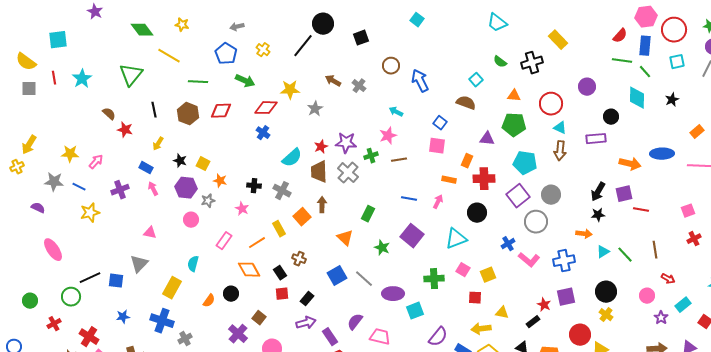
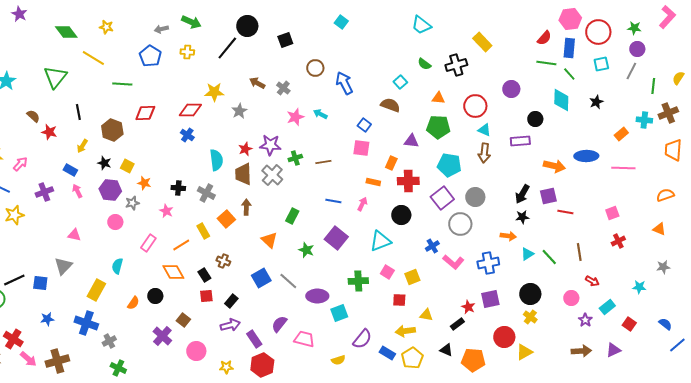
yellow cross: (263, 50) -> (187, 52), turned -32
green arrow: (245, 81) -> (191, 22), moved
brown hexagon: (188, 114) -> (112, 130), moved
pink star: (388, 136) -> (295, 117), moved
cyan semicircle: (292, 158) -> (216, 160), turned -55

